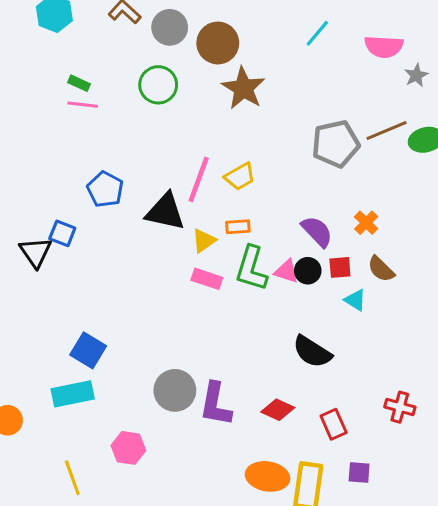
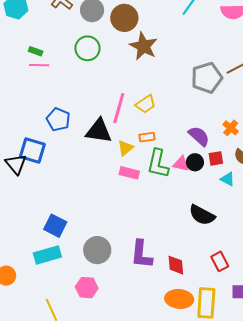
blue square: (62, 233) -> (32, 151), size x1.5
gray circle: (175, 390) -> (97, 250), moved
red diamond: (278, 410) -> (176, 265), moved, turned 65

